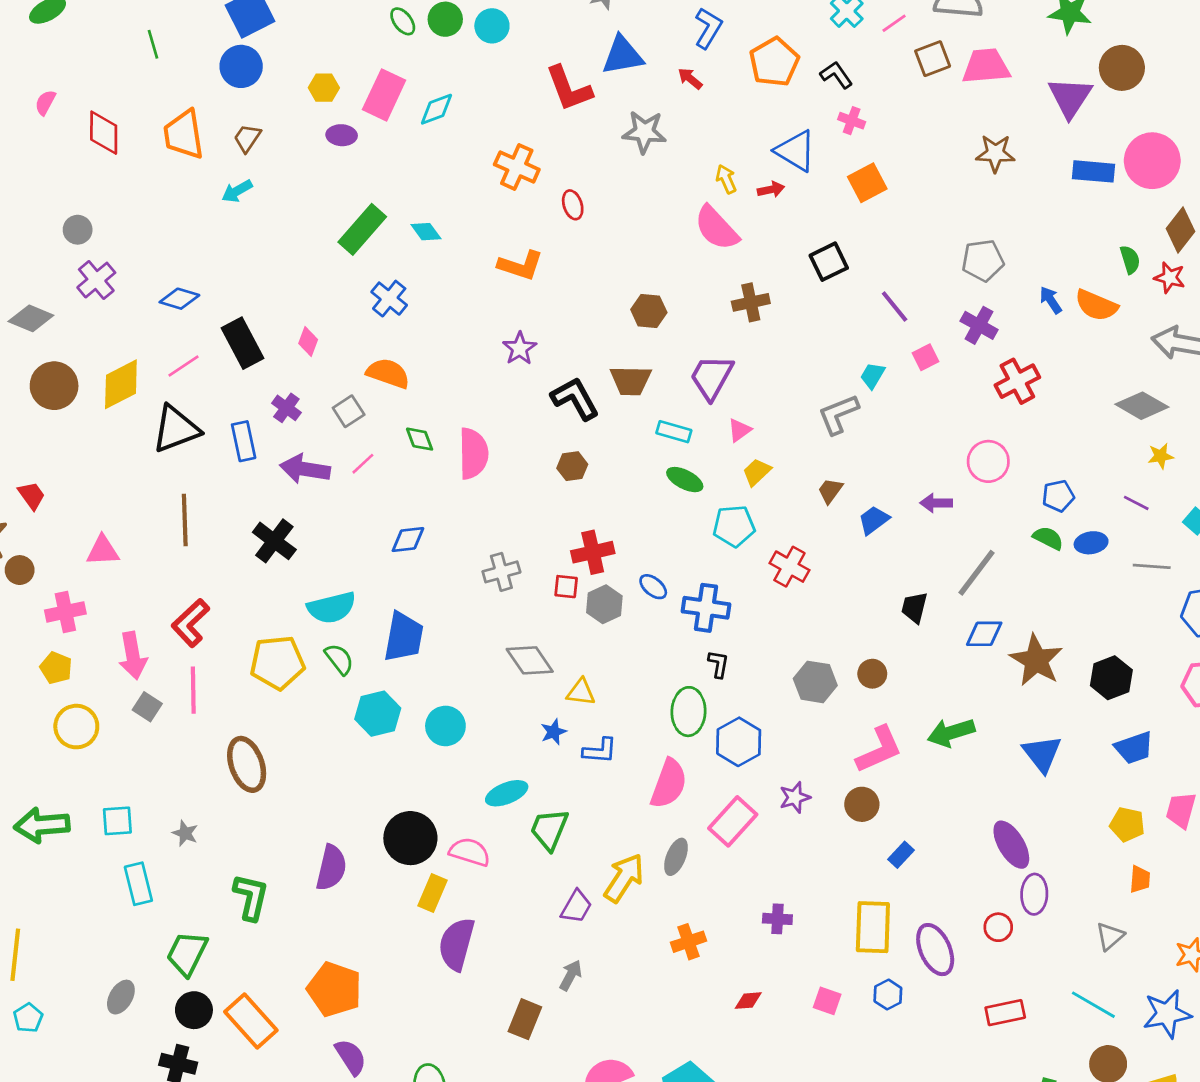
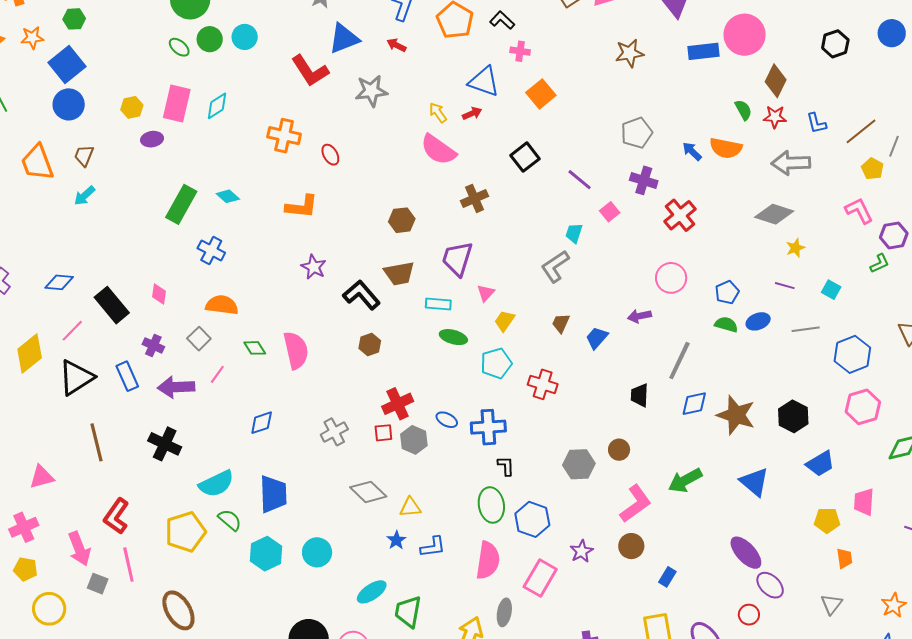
purple ellipse: (1034, 894) -> (770, 585), turned -36

